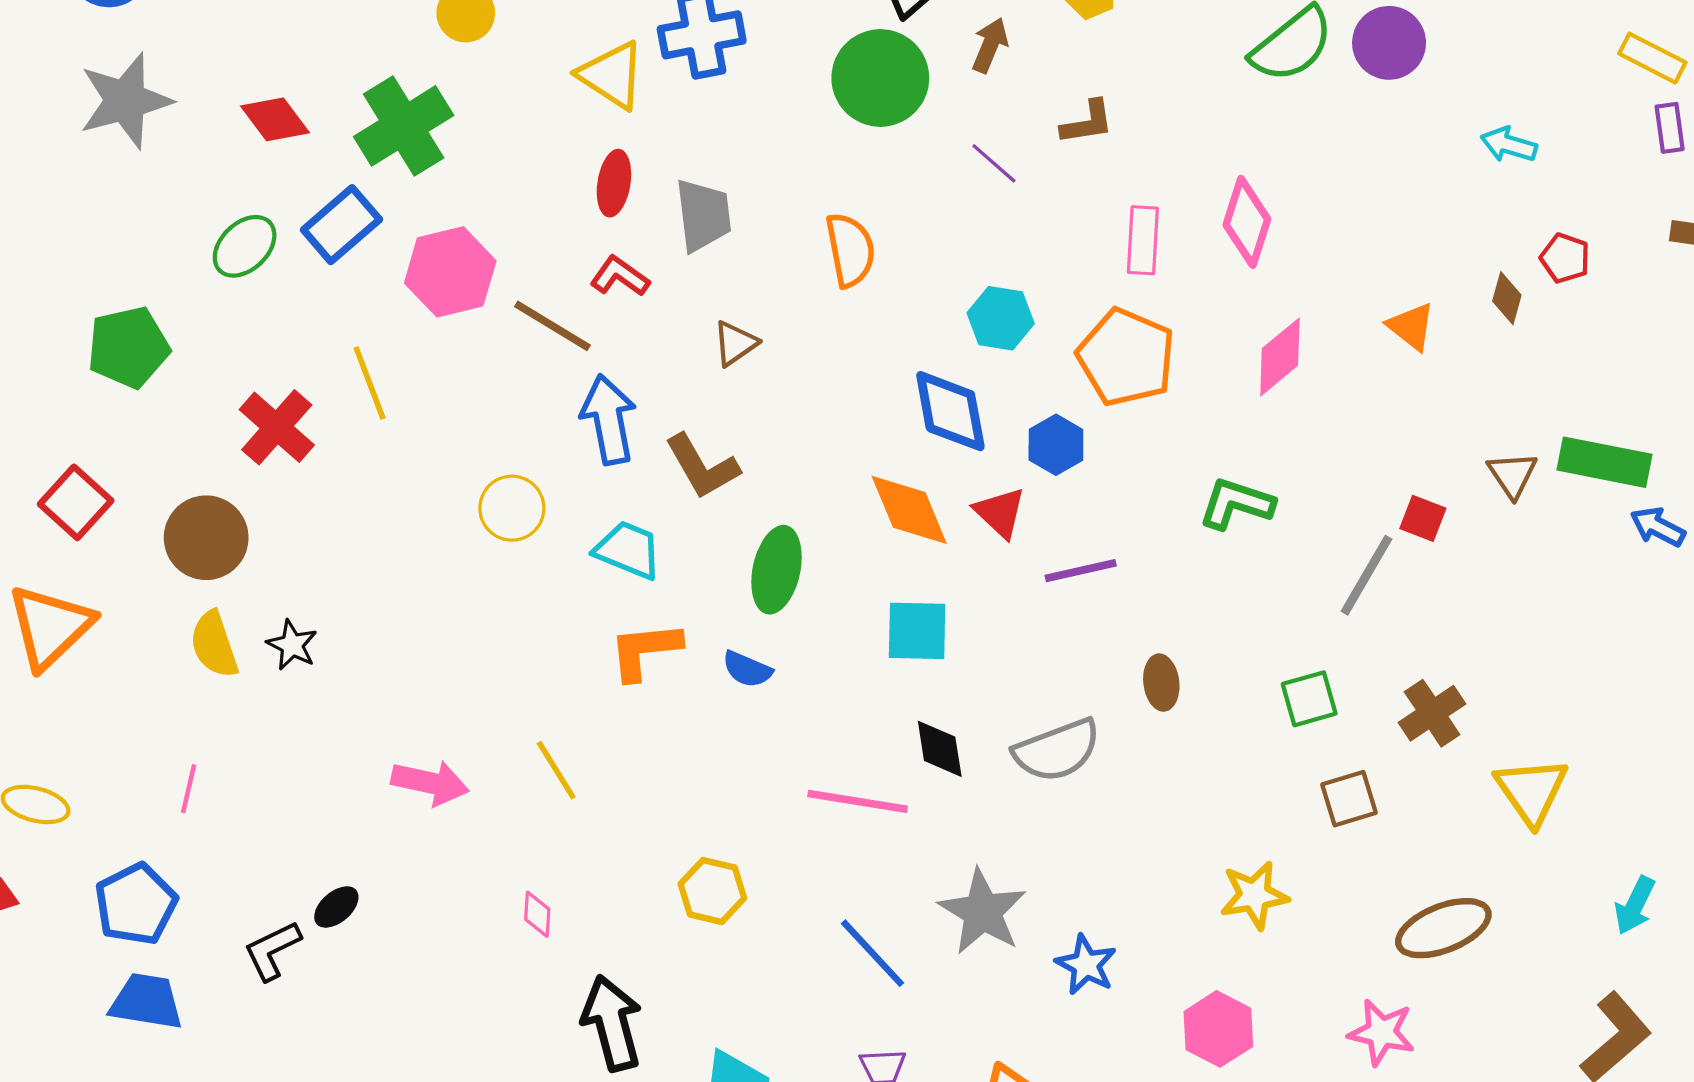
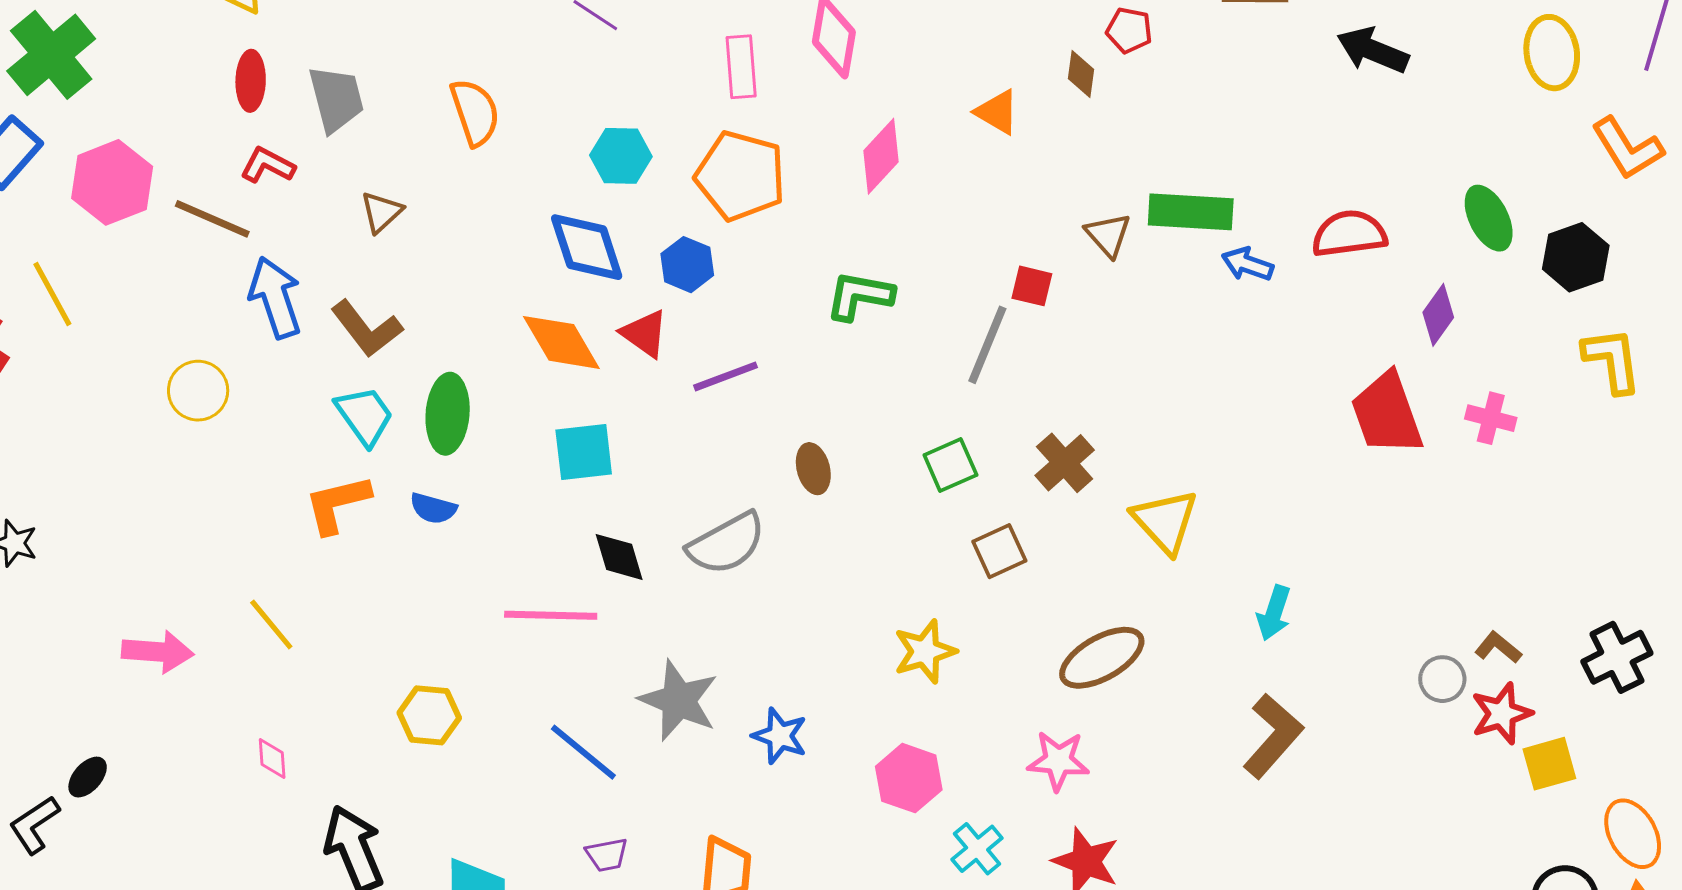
cyan trapezoid: (628, 550) -> (364, 416), moved, turned 40

